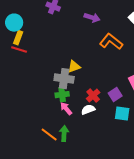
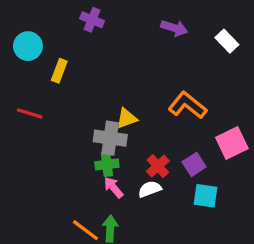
purple arrow: (92, 18) -> (174, 28), moved
yellow rectangle: (18, 38) -> (59, 71), moved
orange L-shape: (111, 42) -> (187, 105), moved
red line: (19, 50) -> (30, 113), moved

